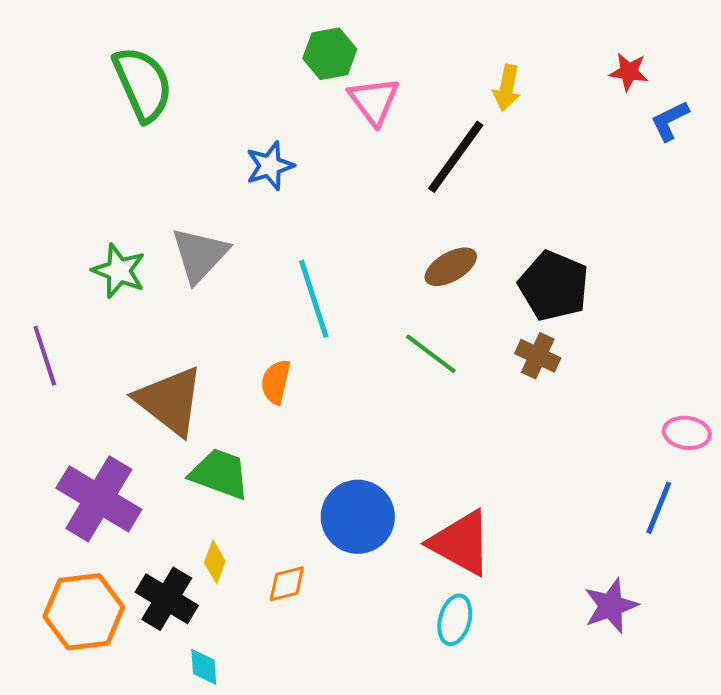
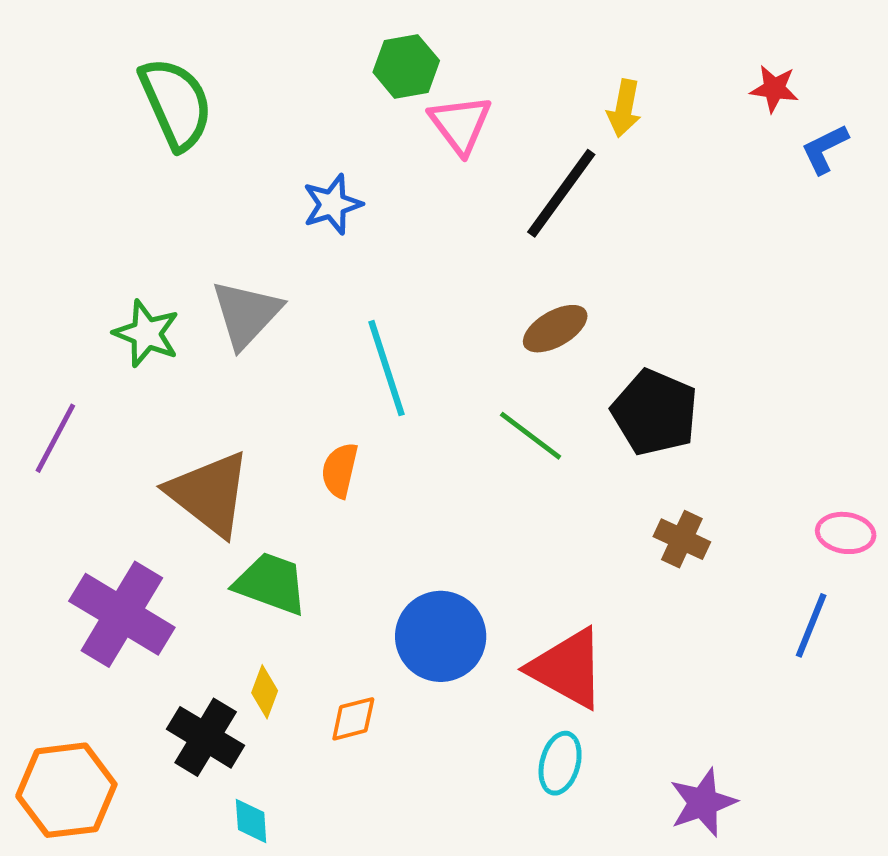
black pentagon: (554, 286) -> (655, 412), moved
purple line: (45, 356) -> (55, 438), turned 46
brown cross: (538, 356) -> (682, 539), moved
purple star: (611, 606) -> (703, 803), moved
orange hexagon: (84, 612) -> (66, 790), moved

